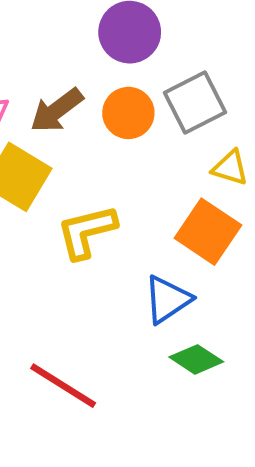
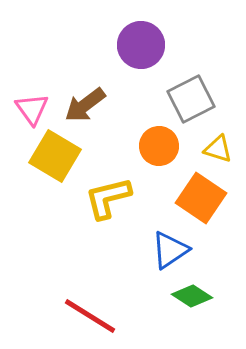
orange circle: (128, 113) -> (159, 146), moved

